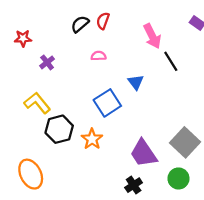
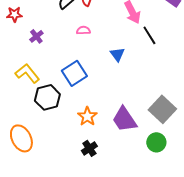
blue square: (107, 103) -> (74, 73), moved
orange star: (92, 139) -> (87, 116), moved
black cross: (134, 185) -> (89, 148), moved

